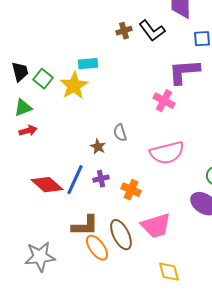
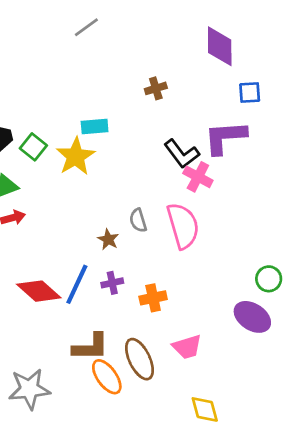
brown cross: (124, 31) -> (156, 88), moved
black L-shape: (152, 31) -> (182, 154), moved
pink semicircle: (167, 153) -> (183, 226), moved, turned -92
orange cross: (131, 190) -> (153, 298), turned -36
pink trapezoid: (156, 226) -> (187, 347), size x0.7

